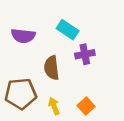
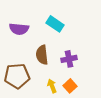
purple cross: (85, 54) -> (69, 59), moved
yellow arrow: (54, 106) -> (52, 86), moved

